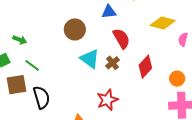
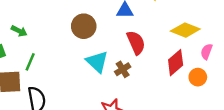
green line: (32, 65) -> (30, 62), turned 70
red diamond: (145, 67) -> (176, 63), moved
orange circle: (177, 79) -> (198, 77), moved

